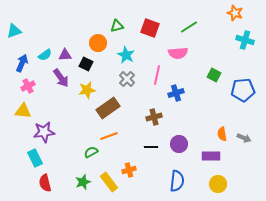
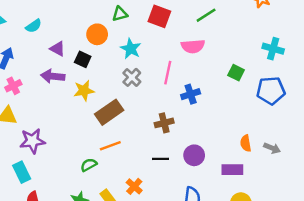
cyan cross: (245, 40) -> (273, 49), moved
cyan semicircle: (45, 55) -> (34, 26), moved
purple triangle: (65, 55) -> (58, 49), turned 32
purple arrow: (61, 78) -> (53, 76), turned 132
orange cross: (129, 170) -> (134, 186), turned -32

